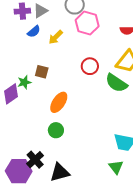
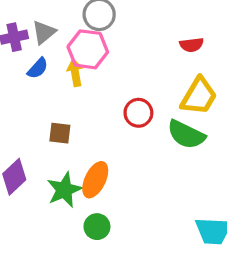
pink hexagon: (87, 23) -> (88, 49), moved
yellow arrow: (56, 37) -> (75, 73), turned 133
green star: (24, 82) -> (64, 190), moved, size x1.5

